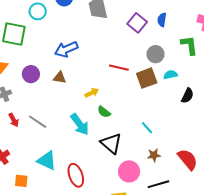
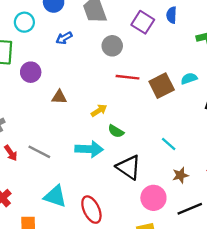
blue arrow: (66, 49) -> (64, 38), moved, size x0.6
gray circle: (155, 54) -> (112, 46), moved
purple circle: (31, 74) -> (31, 72), moved
cyan arrow: (80, 124) -> (89, 149), turned -45

